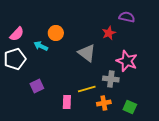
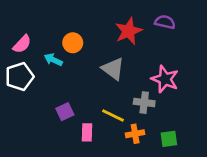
red star: (109, 33) -> (129, 31), moved, size x1.5
purple square: (37, 86) -> (65, 112), moved
yellow line: (87, 89) -> (113, 116), turned 42
green square: (130, 107) -> (169, 139), turned -32

